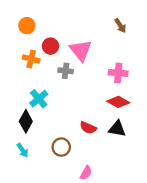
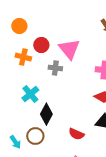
black diamond: (26, 121) -> (46, 114), moved
red semicircle: (88, 128) -> (76, 134), moved
brown circle: (61, 147) -> (35, 136), moved

